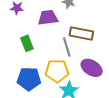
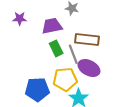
green rectangle: (27, 43) -> (56, 48), moved
purple ellipse: (92, 68) -> (89, 68), moved

